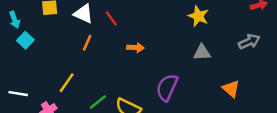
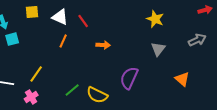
cyan square: (25, 40) -> (12, 39), turned 32
gray triangle: (202, 52) -> (158, 49), turned -49
yellow line: (67, 83) -> (36, 74), moved

